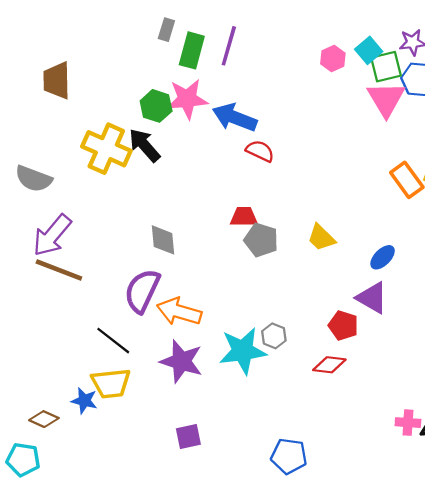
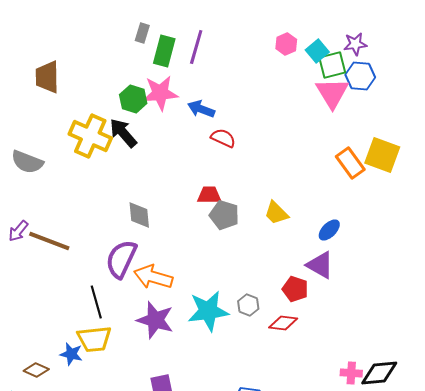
pink hexagon: (333, 59) -> (286, 44), moved
blue arrow: (235, 117) -> (201, 109), size x0.7
purple arrow: (52, 235) -> (18, 231), moved, size x0.6
gray hexagon: (274, 336) -> (248, 305), moved
black line: (113, 341) -> (96, 302), turned 36

